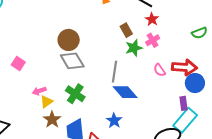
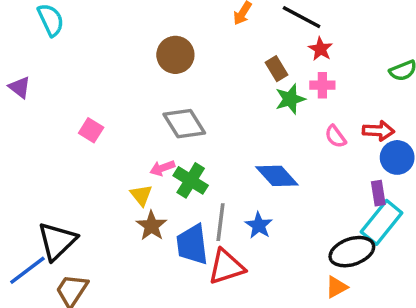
brown circle: (69, 40) -> (175, 55), moved
pink cross: (153, 40) -> (322, 85), turned 32
red arrow: (184, 67) -> (378, 131), size x0.7
gray line: (115, 72) -> (221, 222), moved
pink arrow: (39, 91) -> (162, 168), moved
yellow triangle: (46, 102) -> (141, 195), turned -32

